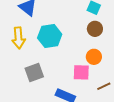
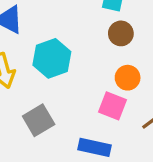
pink square: (81, 72) -> (112, 106), turned 30

